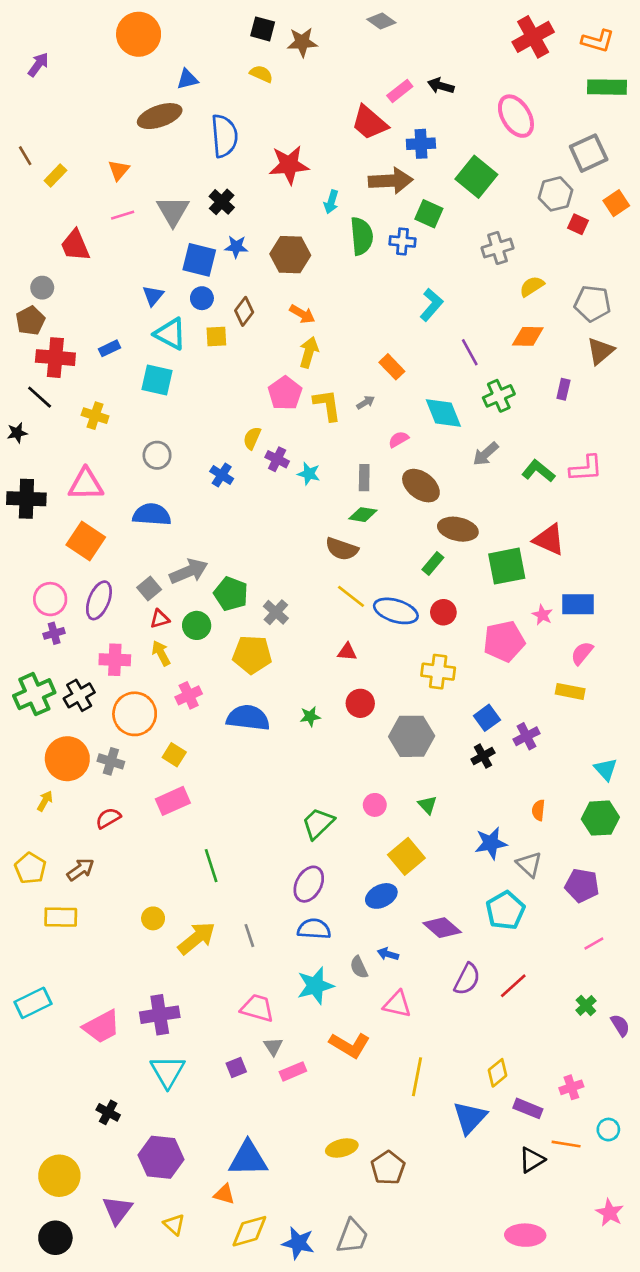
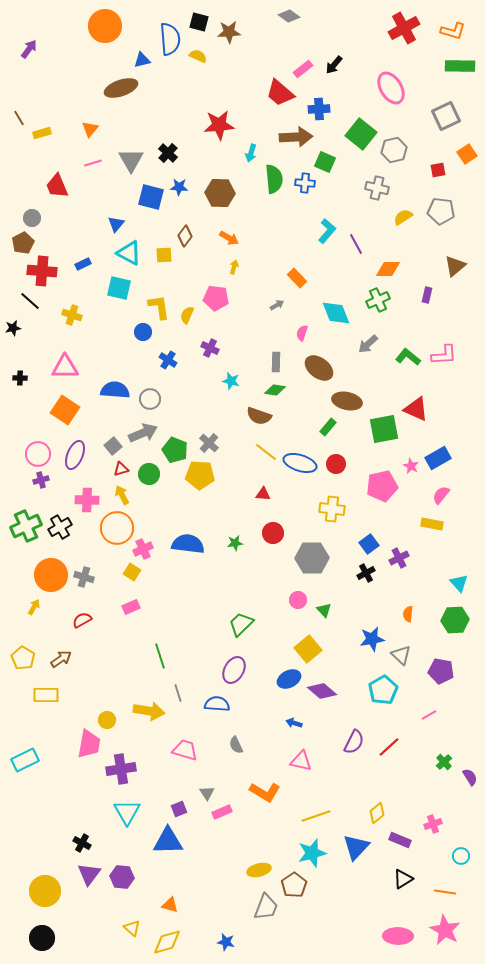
black arrow: (441, 86) -> (334, 65), turned -66
blue semicircle: (224, 136) -> (170, 39), moved
yellow rectangle: (55, 175) -> (42, 133), turned 30
gray hexagon: (556, 194) -> (394, 150), moved
red square: (578, 224) -> (438, 170), turned -35
gray cross: (497, 248) -> (377, 188), turned 30
blue circle: (202, 298) -> (143, 332), moved
gray pentagon: (592, 303) -> (441, 211), moved
orange diamond: (528, 336) -> (388, 269), moved
yellow arrow: (309, 352) -> (234, 267), size x0.6
purple line: (470, 352) -> (356, 244), moved
pink pentagon: (285, 393) -> (216, 298), turned -30
yellow L-shape: (327, 405) -> (159, 307), moved
yellow semicircle: (252, 438) -> (187, 315), moved
pink semicircle: (399, 439) -> (302, 333), turned -42
gray circle: (157, 455) -> (150, 399), moved
cyan star: (309, 474) -> (231, 381), moved
black cross: (26, 499) -> (20, 378), size x0.5
blue rectangle: (578, 604) -> (438, 458), turned -30
gray cross: (276, 612) -> (209, 443), moved
yellow pentagon: (252, 654) -> (200, 475), moved
pink cross: (189, 695) -> (143, 549), moved
orange circle: (135, 714) -> (117, 528), moved
pink rectangle: (173, 801) -> (131, 607), size x0.7
pink circle: (375, 805) -> (298, 600), moved
yellow circle: (153, 918) -> (107, 720), moved
purple diamond: (442, 928) -> (322, 691), moved
blue semicircle: (314, 929) -> (217, 704), moved
gray line: (249, 936) -> (178, 693), moved
yellow arrow: (197, 938) -> (149, 711), turned 48
pink line: (594, 943) -> (429, 715), moved
gray semicircle: (359, 967) -> (236, 745), moved
cyan star: (315, 986) -> (312, 853), moved
pink trapezoid: (257, 1008) -> (185, 750), moved
pink trapezoid: (102, 1027) -> (89, 744), moved, turned -52
yellow line: (417, 1077) -> (316, 816), turned 60
orange line: (566, 1144) -> (445, 892), moved
purple hexagon: (161, 1157) -> (122, 877), size x0.7
blue triangle: (248, 1159) -> (168, 841), moved
purple triangle: (117, 1210) -> (89, 874), moved
pink star: (610, 1213) -> (445, 930), moved, size x1.4
yellow diamond: (249, 1231) -> (167, 942), moved
gray trapezoid: (352, 1236) -> (266, 907), moved
blue star: (298, 1243) -> (226, 942), size x0.7

